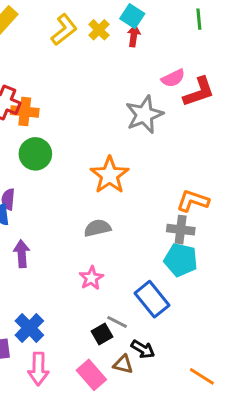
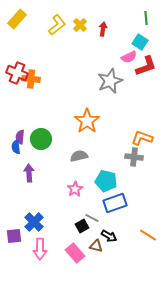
cyan square: (132, 16) -> (140, 42), moved
green circle: (35, 154) -> (41, 139), moved
cyan pentagon: (181, 260) -> (106, 181), moved
blue rectangle: (152, 299) -> (115, 203), turned -70
orange line: (202, 376) -> (148, 235), moved

